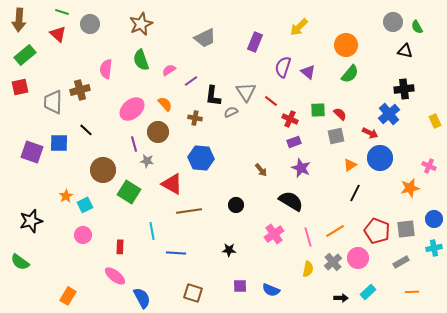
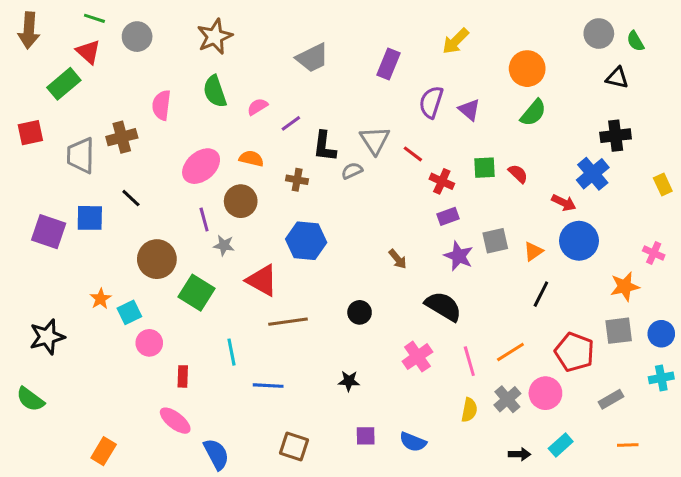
green rectangle: (25, 55) -> (64, 84), moved
orange semicircle: (165, 104) -> (251, 158), turned -35
gray square: (336, 136) -> (495, 241), moved
gray square: (406, 229) -> (619, 331), moved
pink circle: (83, 235) -> (149, 343), moved

